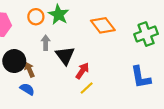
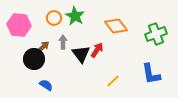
brown arrow: (29, 70) -> (43, 47), moved, turned 72
red arrow: (82, 71) -> (97, 50), moved
yellow line: (87, 88) -> (113, 81), moved

